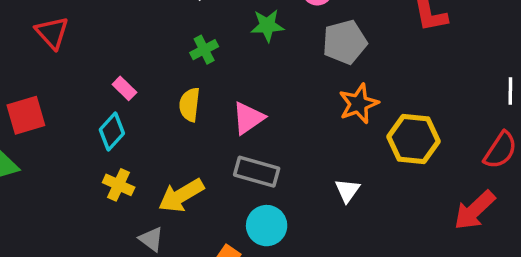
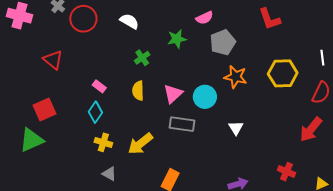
orange star: (359, 104) -> (236, 77), turned -30
yellow hexagon: (413, 139) -> (283, 73), moved
cyan circle: (267, 226) -> (205, 97), moved
gray triangle: (151, 239) -> (109, 174), moved

